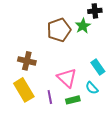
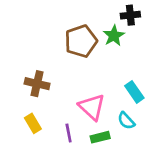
yellow rectangle: (24, 90) -> (33, 123), size x0.6

